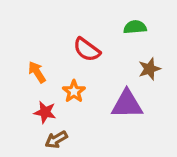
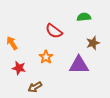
orange arrow: (37, 72) -> (12, 43), moved
red star: (45, 112) -> (19, 68), moved

